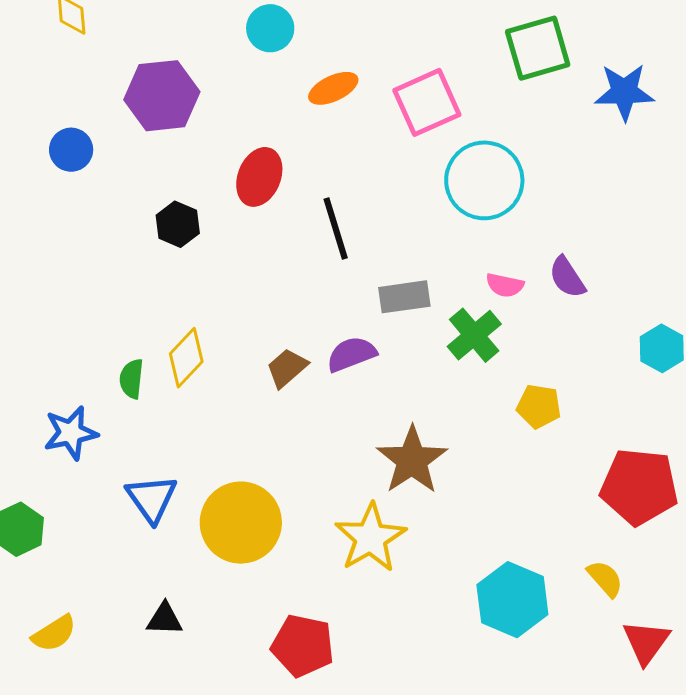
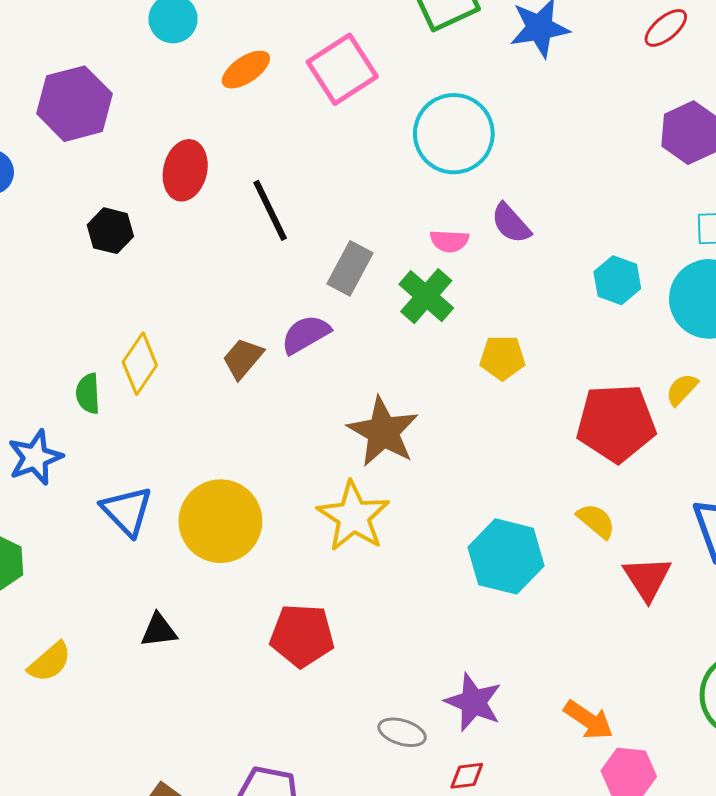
cyan circle: (484, 180) -> (454, 134), moved
gray rectangle: (404, 297) -> (350, 268), turned -45

